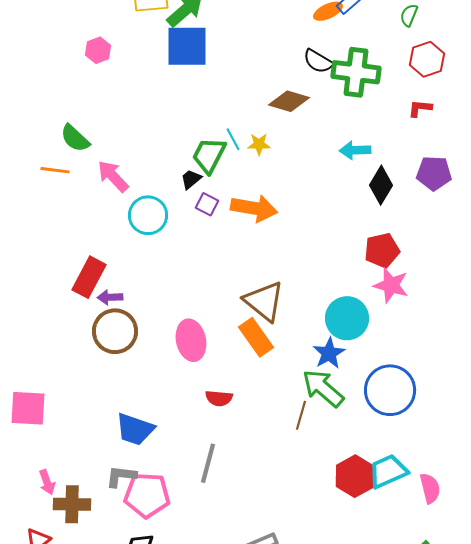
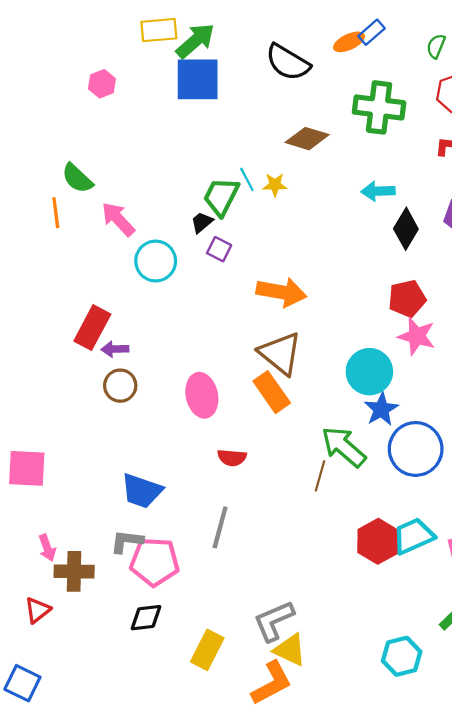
black semicircle: (318, 61) -> (288, 62), moved, size x1.4
orange line: (55, 170) -> (56, 213), turned 76
orange arrow: (254, 208) -> (281, 292), moved
brown circle: (115, 331) -> (120, 386), size x0.7
blue star: (329, 353) -> (381, 409), moved

